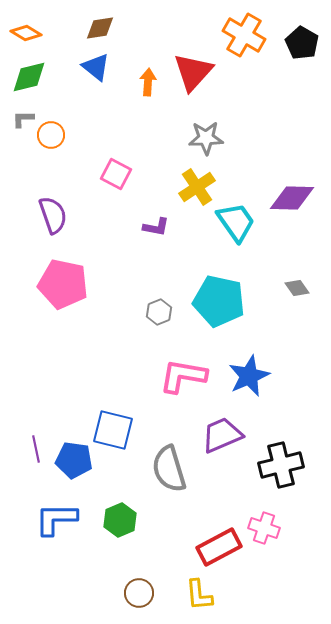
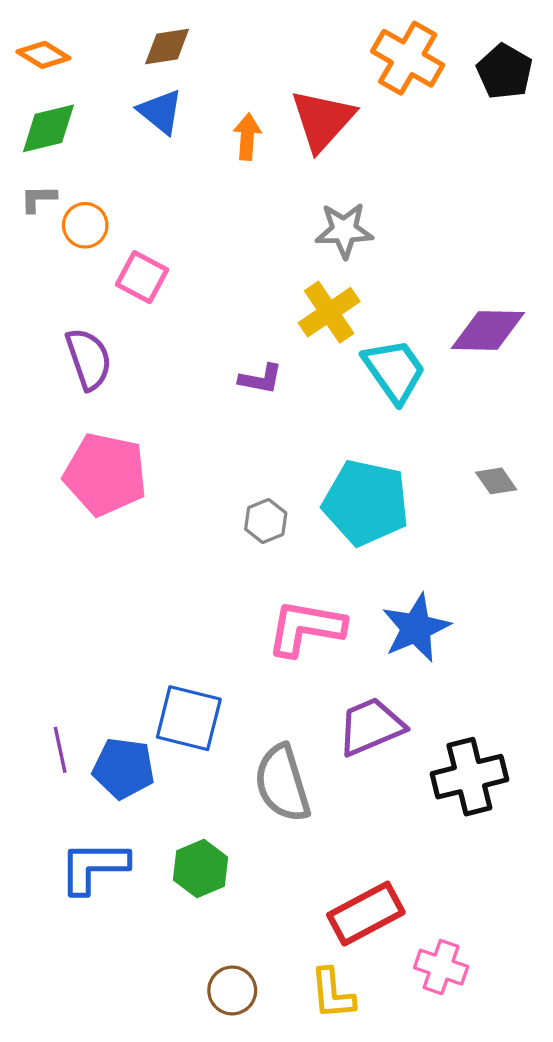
pink square: (116, 174) -> (142, 277), moved
pink cross: (264, 528) -> (441, 967), moved

